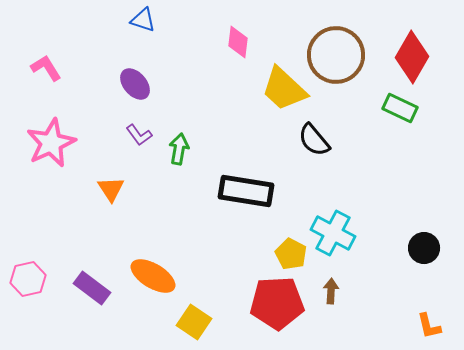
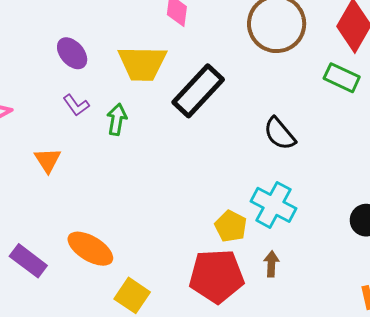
yellow trapezoid: (284, 89) -> (142, 63), moved, turned -42
black semicircle: (314, 140) -> (280, 134), moved
black rectangle: (246, 191) -> (198, 91), moved, turned -56

